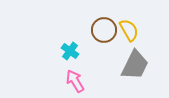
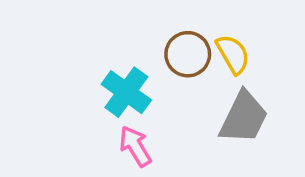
cyan cross: (70, 51) -> (126, 92), size x1.5

